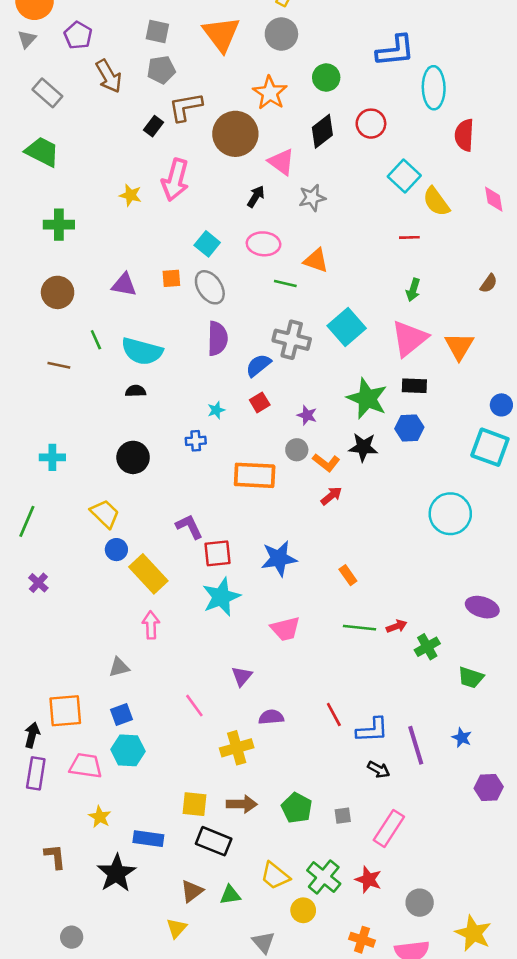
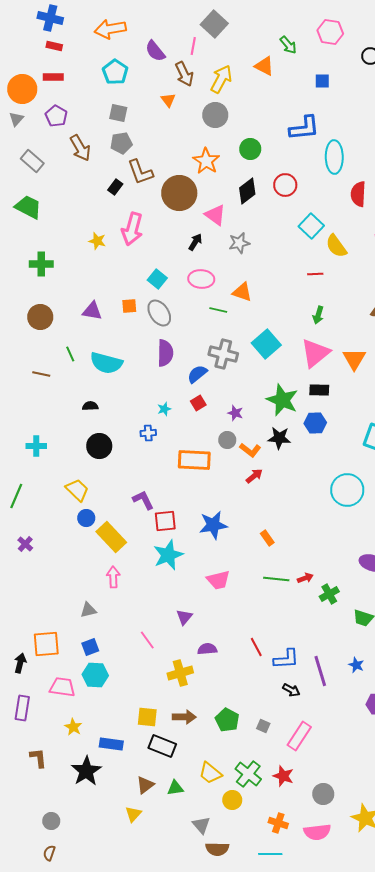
orange triangle: (221, 34) -> (168, 100), moved, size x0.5
brown L-shape: (185, 107) -> (140, 172), turned -100
black semicircle: (136, 391) -> (90, 406), moved
purple rectangle: (36, 773) -> (22, 708), moved
gray square: (343, 816) -> (263, 726), turned 32

